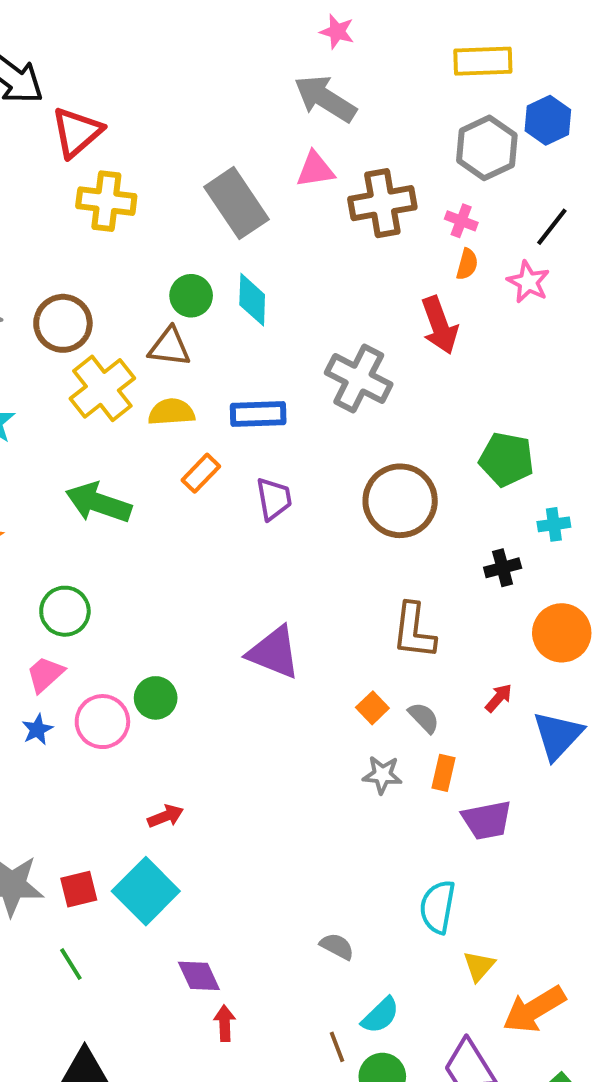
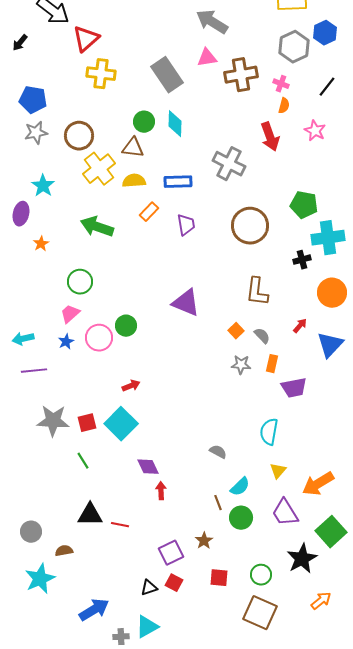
pink star: (528, 282) -> (315, 131), moved
cyan cross: (554, 524) -> (328, 238), size x2.0
yellow triangle: (479, 966) -> (278, 471), moved

